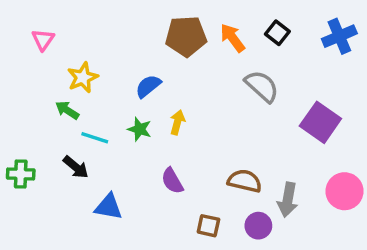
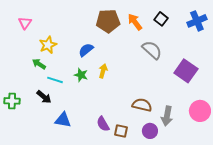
purple semicircle: (172, 181) -> (103, 124), moved

